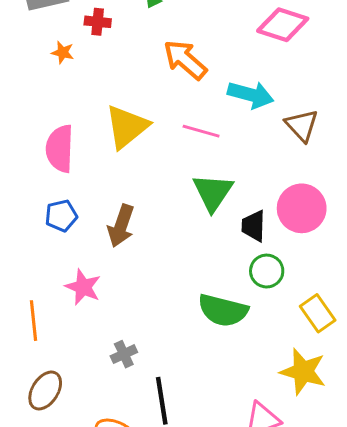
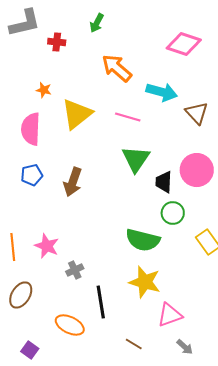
orange star: (63, 52) -> (44, 90), moved
pink star: (83, 287) -> (47, 246), moved
yellow star: (303, 372) -> (145, 282), moved

